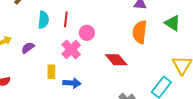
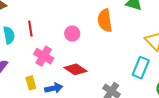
pink circle: (87, 33) -> (72, 34), moved
red diamond: (116, 60) -> (76, 69), moved

